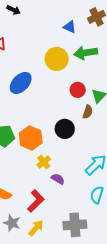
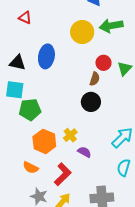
blue ellipse: (21, 83) -> (46, 56), turned -35
brown semicircle: (88, 112) -> (95, 79), moved
orange hexagon: (31, 138) -> (44, 141), moved

